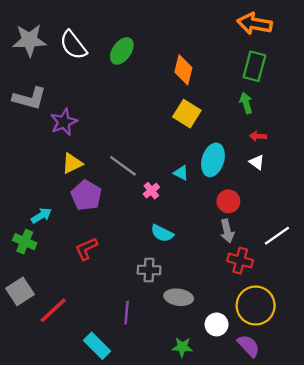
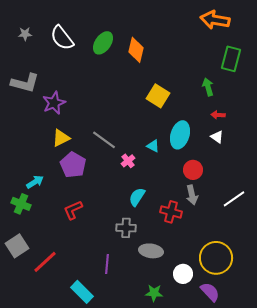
gray star: (29, 40) -> (25, 34), size x0.5
green rectangle: (254, 66) -> (231, 59), moved
orange diamond: (183, 70) -> (136, 50), moved
cyan semicircle: (162, 233) -> (137, 197), turned 96
red cross: (240, 261) -> (171, 212), moved

